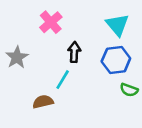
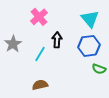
cyan line: (63, 80) -> (40, 54), moved
brown semicircle: (43, 102) -> (40, 85), moved

